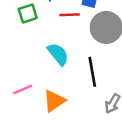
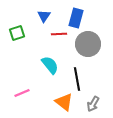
green square: (28, 14) -> (17, 33), moved
orange triangle: (54, 101) -> (64, 102), moved, turned -48

